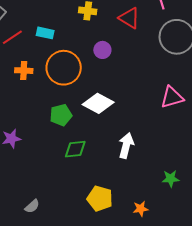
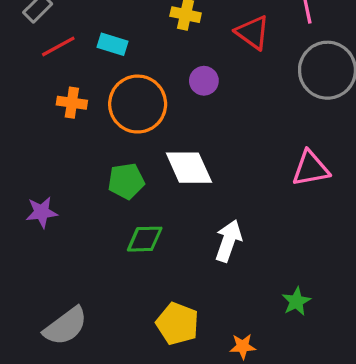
white diamond: (98, 103) -> (189, 168), turned 32
green star: (171, 179) -> (296, 301), turned -30
gray semicircle: (32, 206) -> (66, 326), size x1.8

